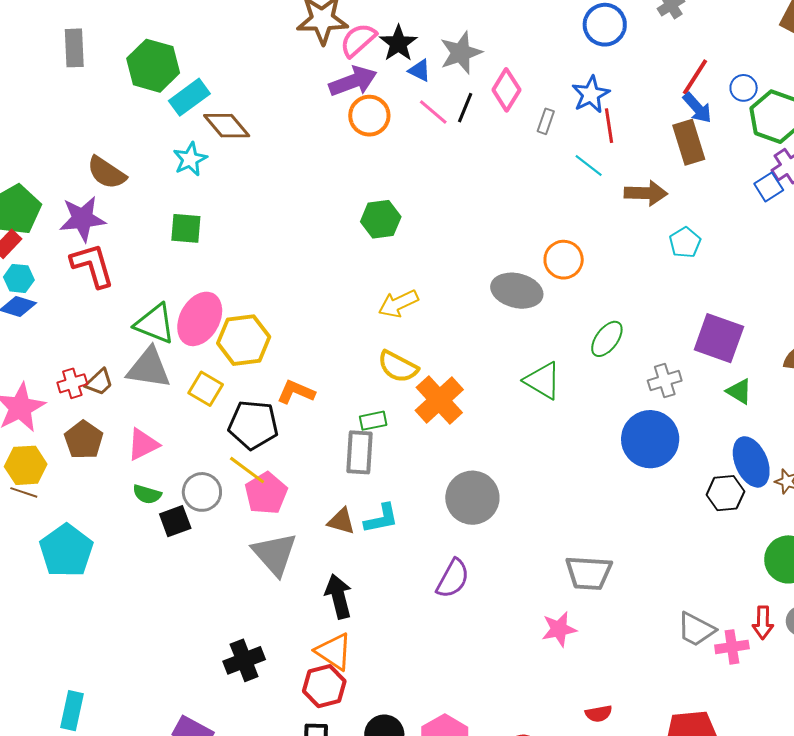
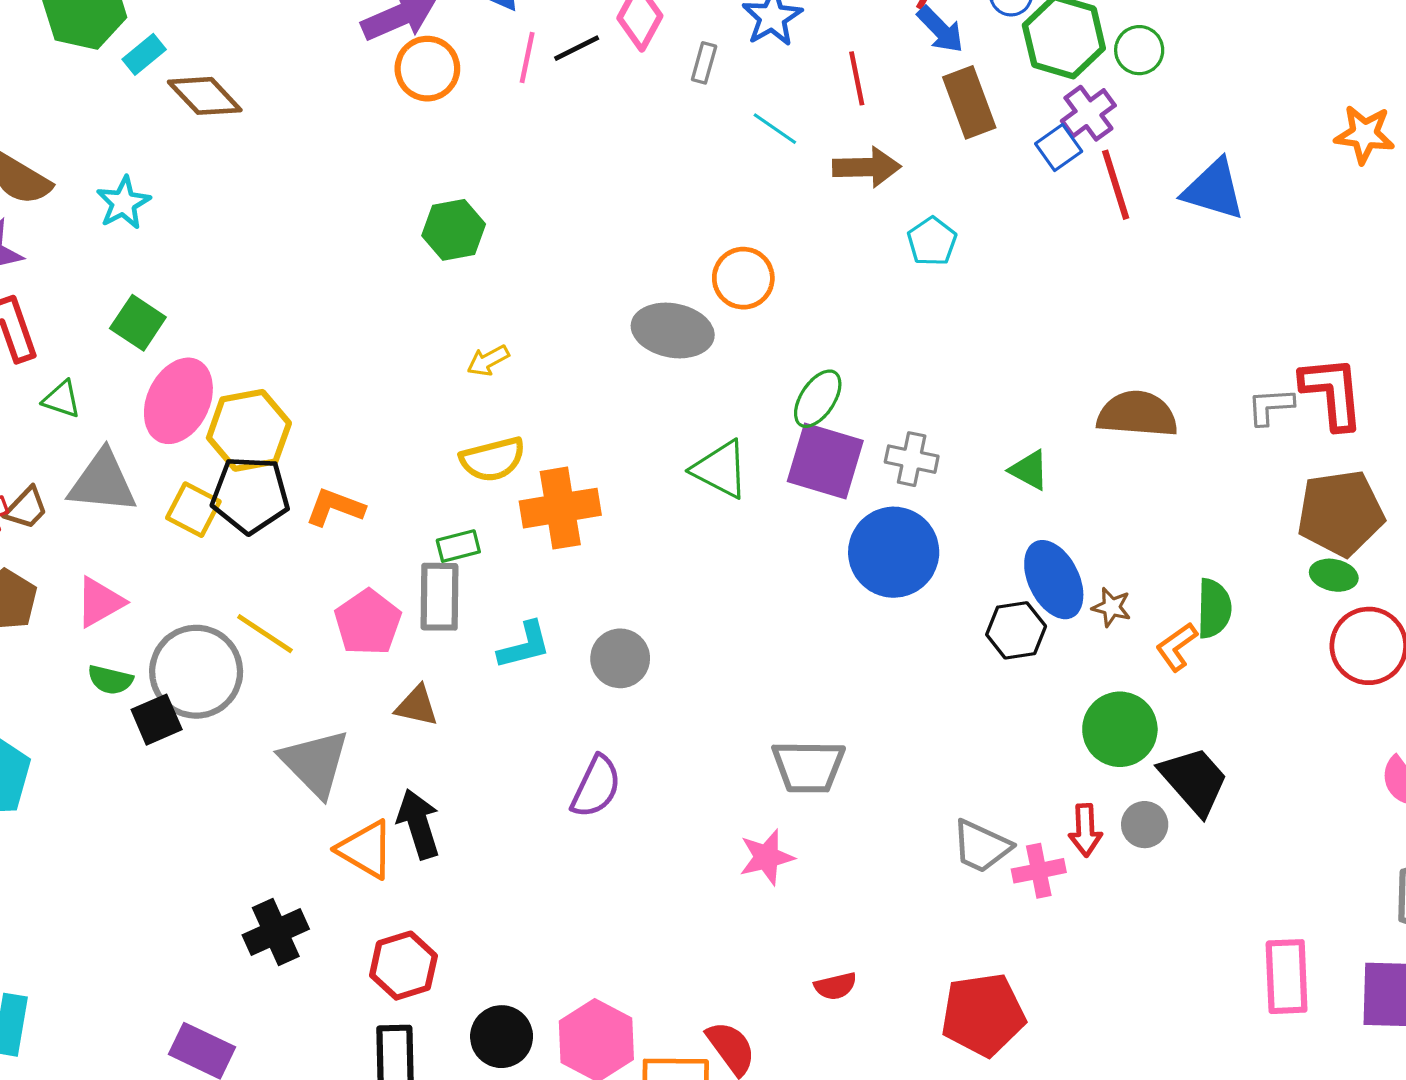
cyan rectangle: (189, 97) -> (144, 54), size x0.7
black line: (465, 108) -> (577, 48), turned 44
pink line: (433, 112) -> (527, 58), turned 64
red line: (609, 126) -> (857, 78), moved
brown rectangle: (689, 142) -> (969, 102), moved
cyan star: (190, 159) -> (123, 203), moved
green square: (186, 228) -> (138, 323), moved, turned 32
yellow arrow: (398, 304) -> (488, 361), size x0.7
green triangle: (155, 324) -> (62, 399), moved, size x0.6
purple square: (719, 338) -> (825, 461), moved
yellow semicircle: (398, 367) -> (493, 459), turned -39
gray cross: (665, 381) -> (912, 459), turned 32
orange cross: (439, 400) -> (560, 508), turned 36
black pentagon: (253, 425) -> (250, 495), moved
gray circle: (202, 492) -> (196, 672), size x1.5
pink pentagon: (266, 493) -> (368, 622), moved
gray circle: (472, 498) -> (620, 658), size x0.7
cyan L-shape: (381, 518) -> (524, 645), moved
orange triangle: (334, 652) -> (366, 849), moved

